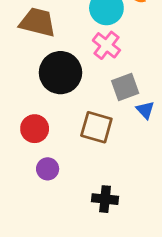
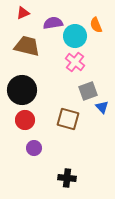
black circle: (60, 73) -> (22, 90), moved
black cross: (105, 199) -> (67, 178), moved

